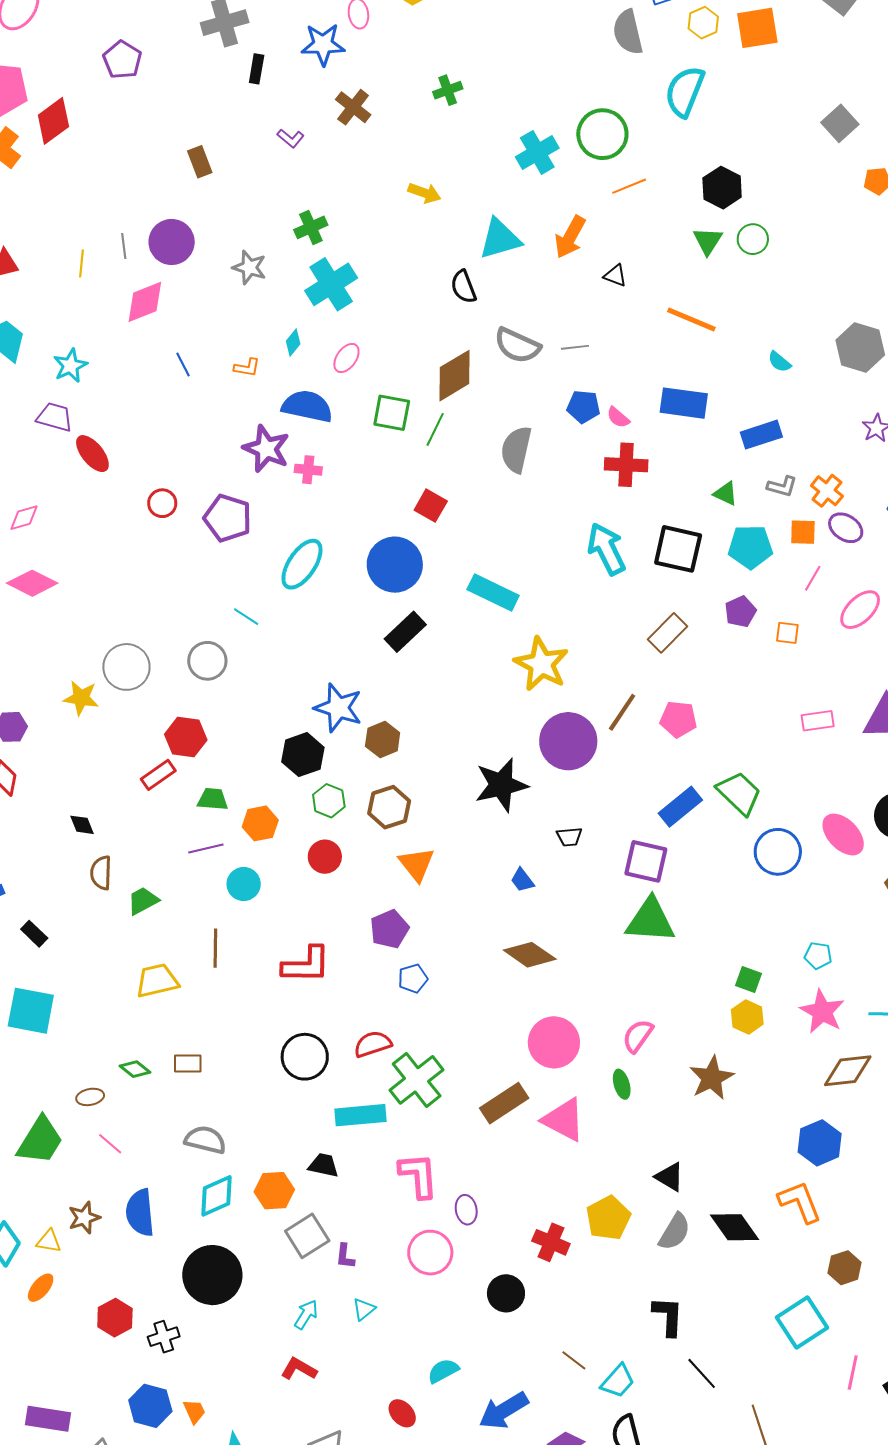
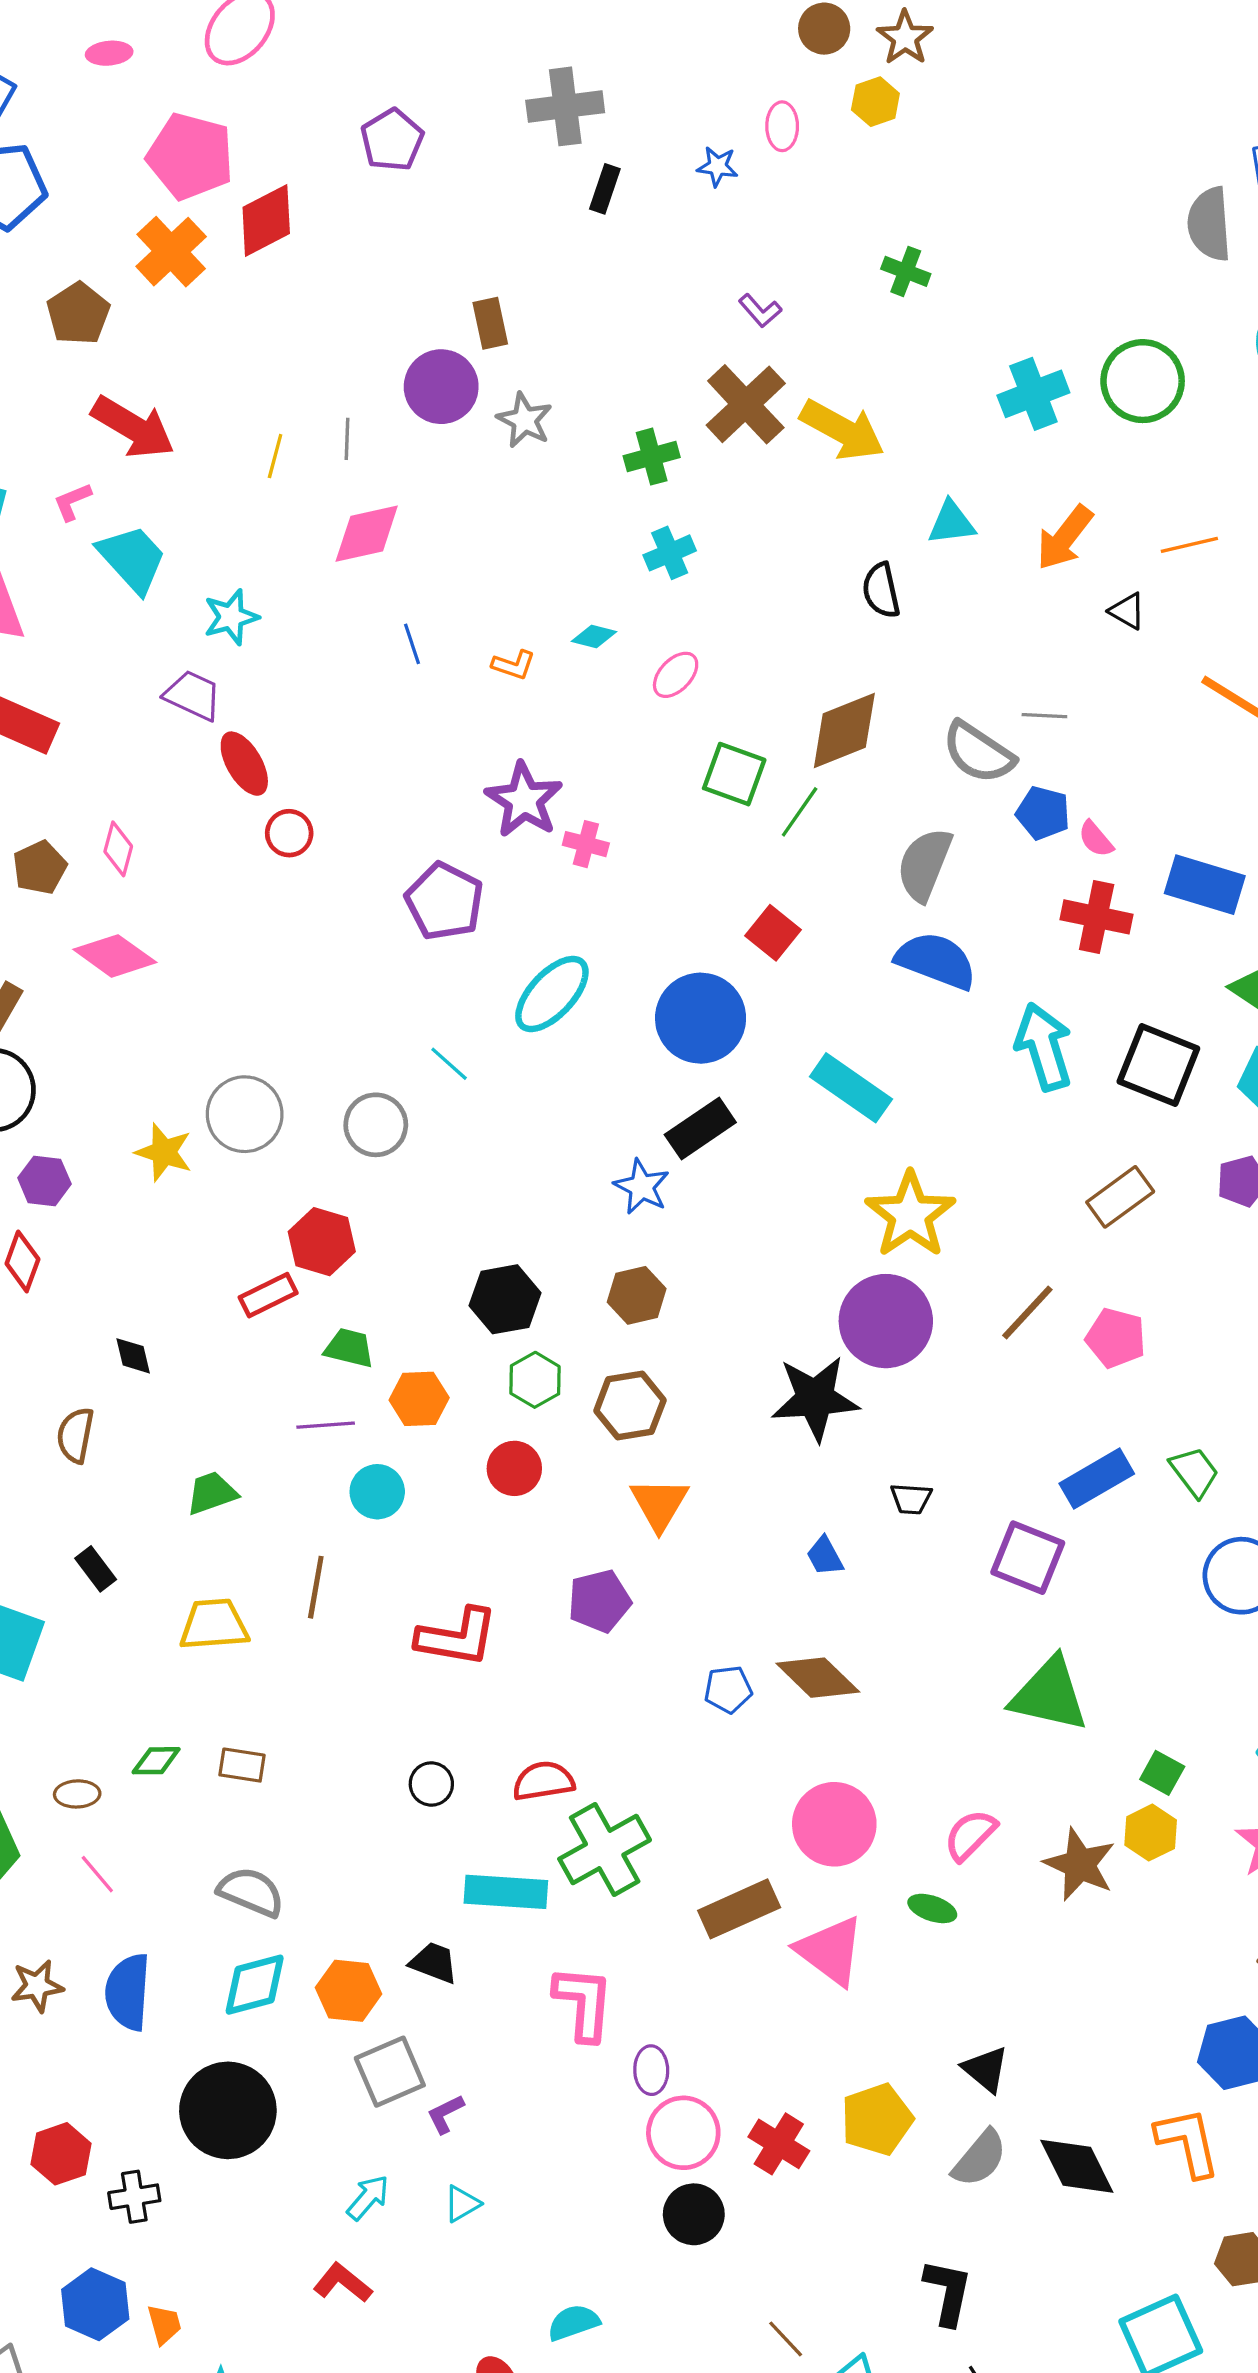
blue star: (323, 44) -> (718, 166), size x0.6
green cross: (448, 90) -> (906, 271), turned 32
brown cross: (353, 107) -> (746, 404), moved, size x1.4
purple L-shape: (291, 138) -> (760, 311), moved
orange line: (629, 186) -> (1189, 545), moved
yellow arrow: (424, 193) -> (842, 430), size x1.6
cyan triangle: (500, 239) -> (951, 523), size x0.7
purple circle: (172, 242) -> (441, 387), moved
gray star: (249, 267) -> (525, 420), moved
cyan cross: (331, 284) -> (670, 553), size x0.6
cyan diamond: (293, 343) -> (594, 637), turned 56
gray semicircle: (517, 345) -> (978, 753), moved
blue rectangle: (684, 403) -> (1205, 885), moved
blue semicircle: (307, 406) -> (936, 961), moved
red circle: (162, 503) -> (289, 833), moved
pink diamond: (24, 518) -> (118, 849), turned -68
blue star: (338, 708) -> (642, 1187), moved, size x0.7
purple circle: (568, 741) -> (886, 1321), moved
green trapezoid: (739, 793) -> (1194, 1472), size x0.7
brown semicircle: (101, 873) -> (75, 1435), moved
green triangle: (650, 920) -> (1049, 1695), moved
black rectangle: (34, 934) -> (96, 1569), moved
blue pentagon: (413, 979) -> (728, 1689), moved
black circle: (305, 1057) -> (431, 1784), size x0.6
green diamond: (135, 1069) -> (156, 1761), turned -48
brown star: (712, 1078) -> (1080, 1864), moved, turned -30
green ellipse: (622, 1084) -> (932, 1908), turned -64
pink circle: (430, 1253) -> (683, 2133), moved
purple L-shape: (345, 1256) -> (445, 2114), turned 48

